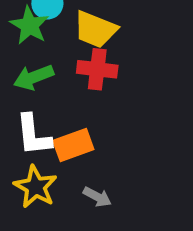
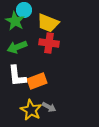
yellow star: (35, 187) -> (31, 110), moved

